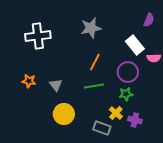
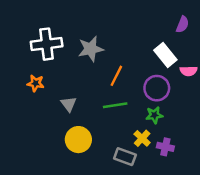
gray star: (91, 28) -> (91, 49), moved
orange star: (29, 81) -> (36, 83), moved

